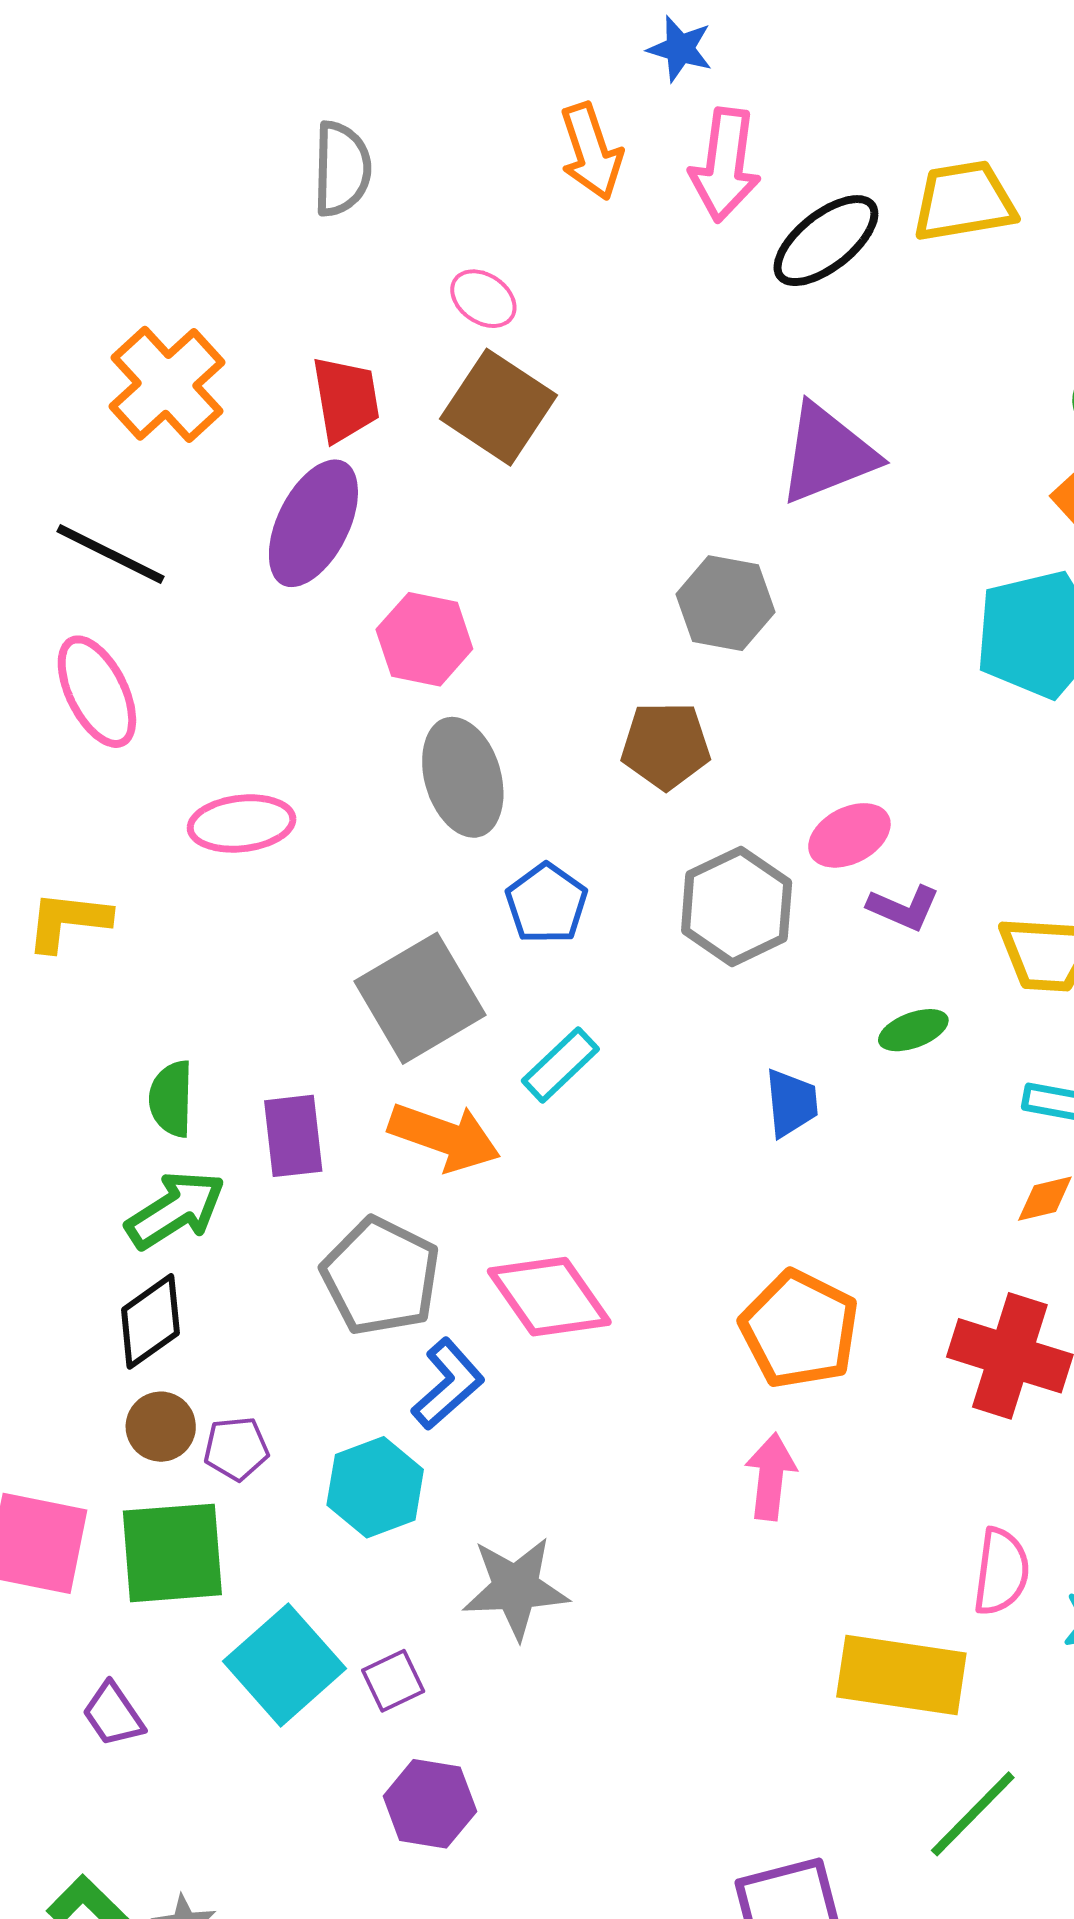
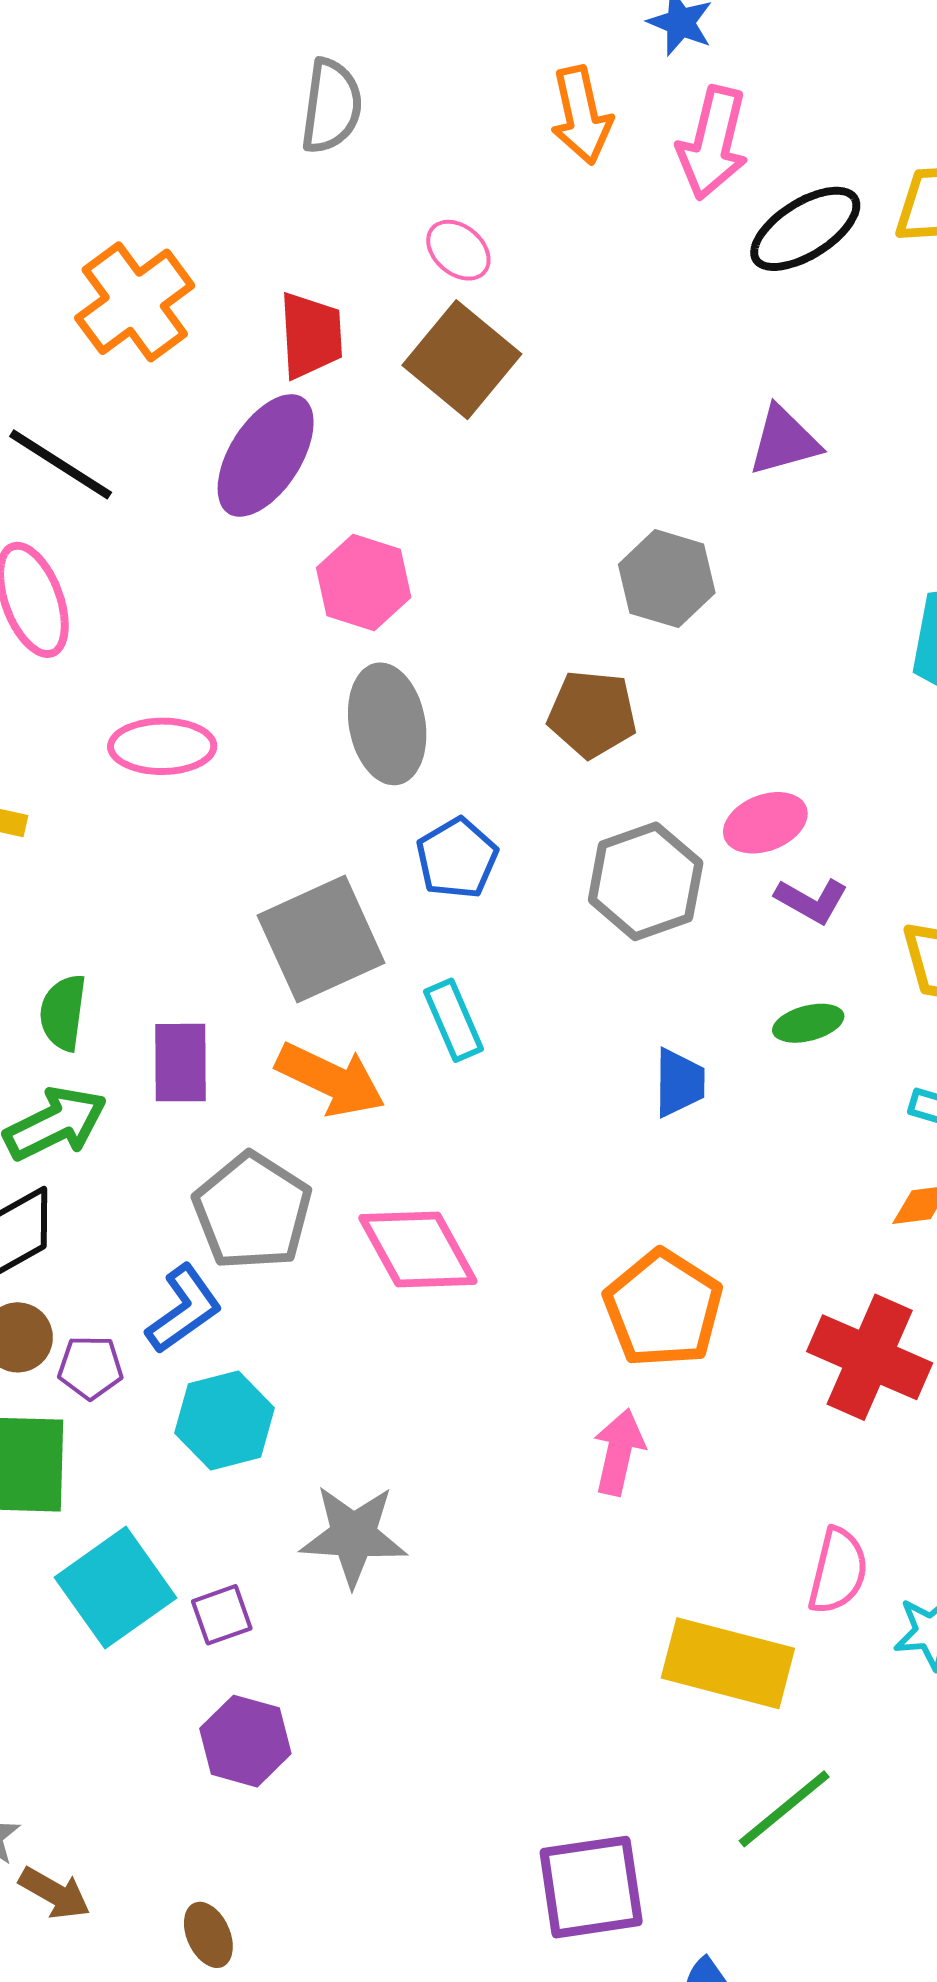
purple triangle: (827, 454) -> (784, 441), size x0.7
cyan rectangle: (560, 1065) -> (453, 1020), turned -76
blue L-shape: (448, 1384) -> (184, 1309), moved

